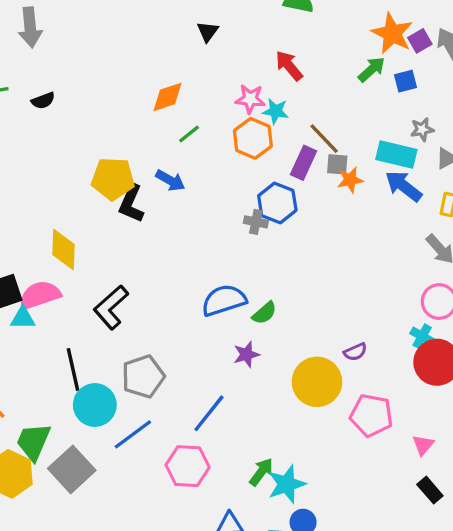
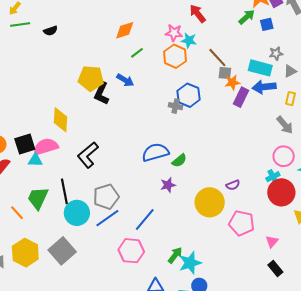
purple rectangle: (304, 163) -> (241, 97), moved
blue arrow: (404, 186) -> (264, 87), turned -45
cyan cross: (422, 336) -> (273, 177), turned 32
blue line: (133, 434) -> (107, 218), moved
green trapezoid: (33, 442) -> (38, 198), moved

